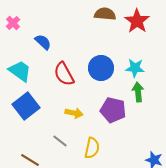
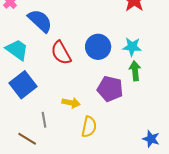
blue semicircle: (43, 42) -> (40, 21), size x1.5
yellow arrow: (74, 113) -> (71, 103), moved
gray line: (60, 141) -> (44, 120), moved, turned 42

